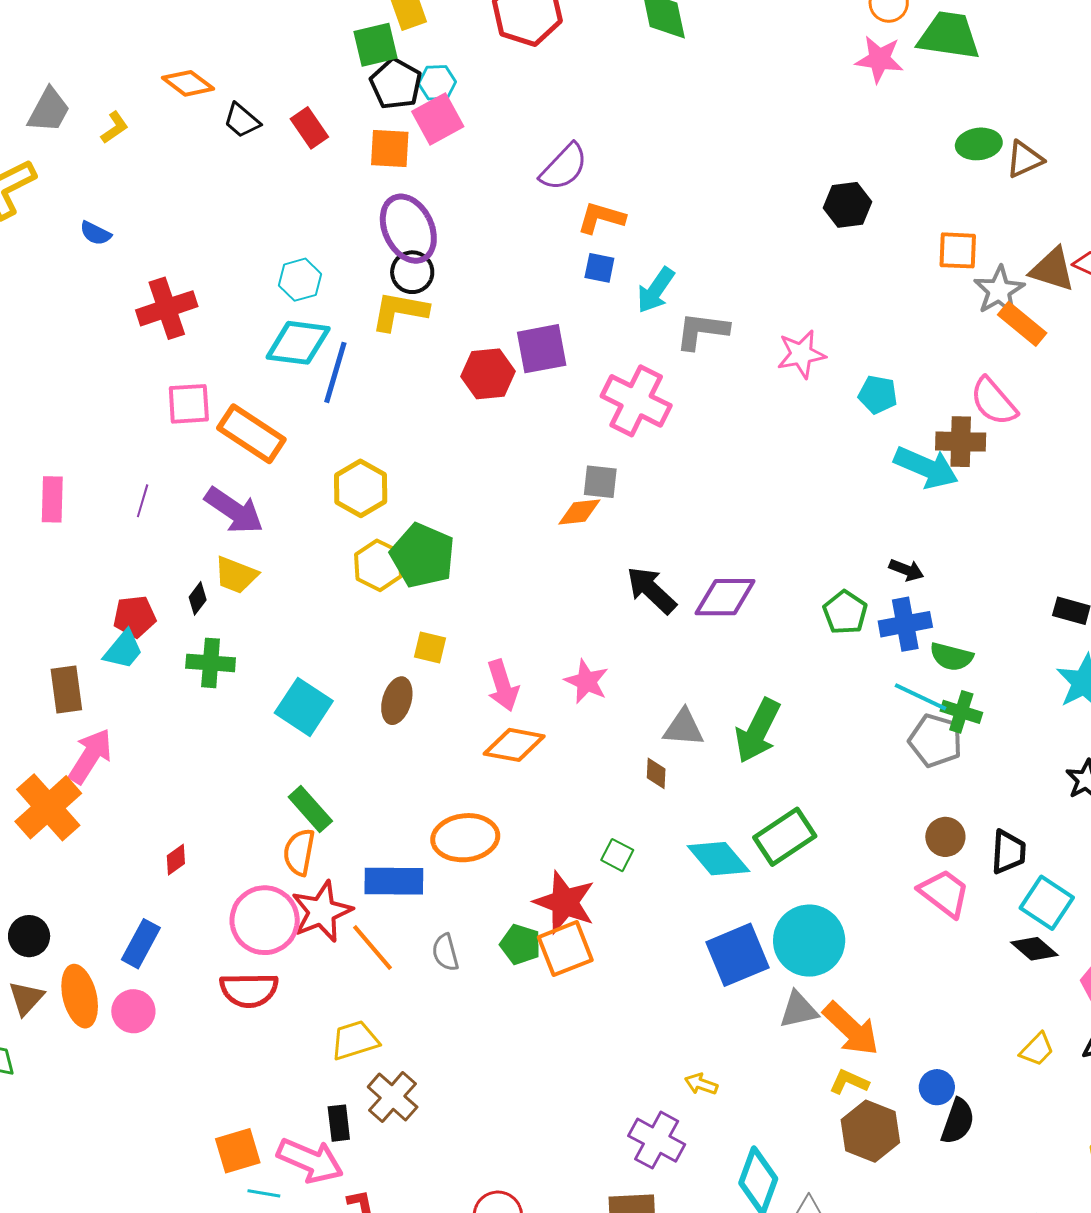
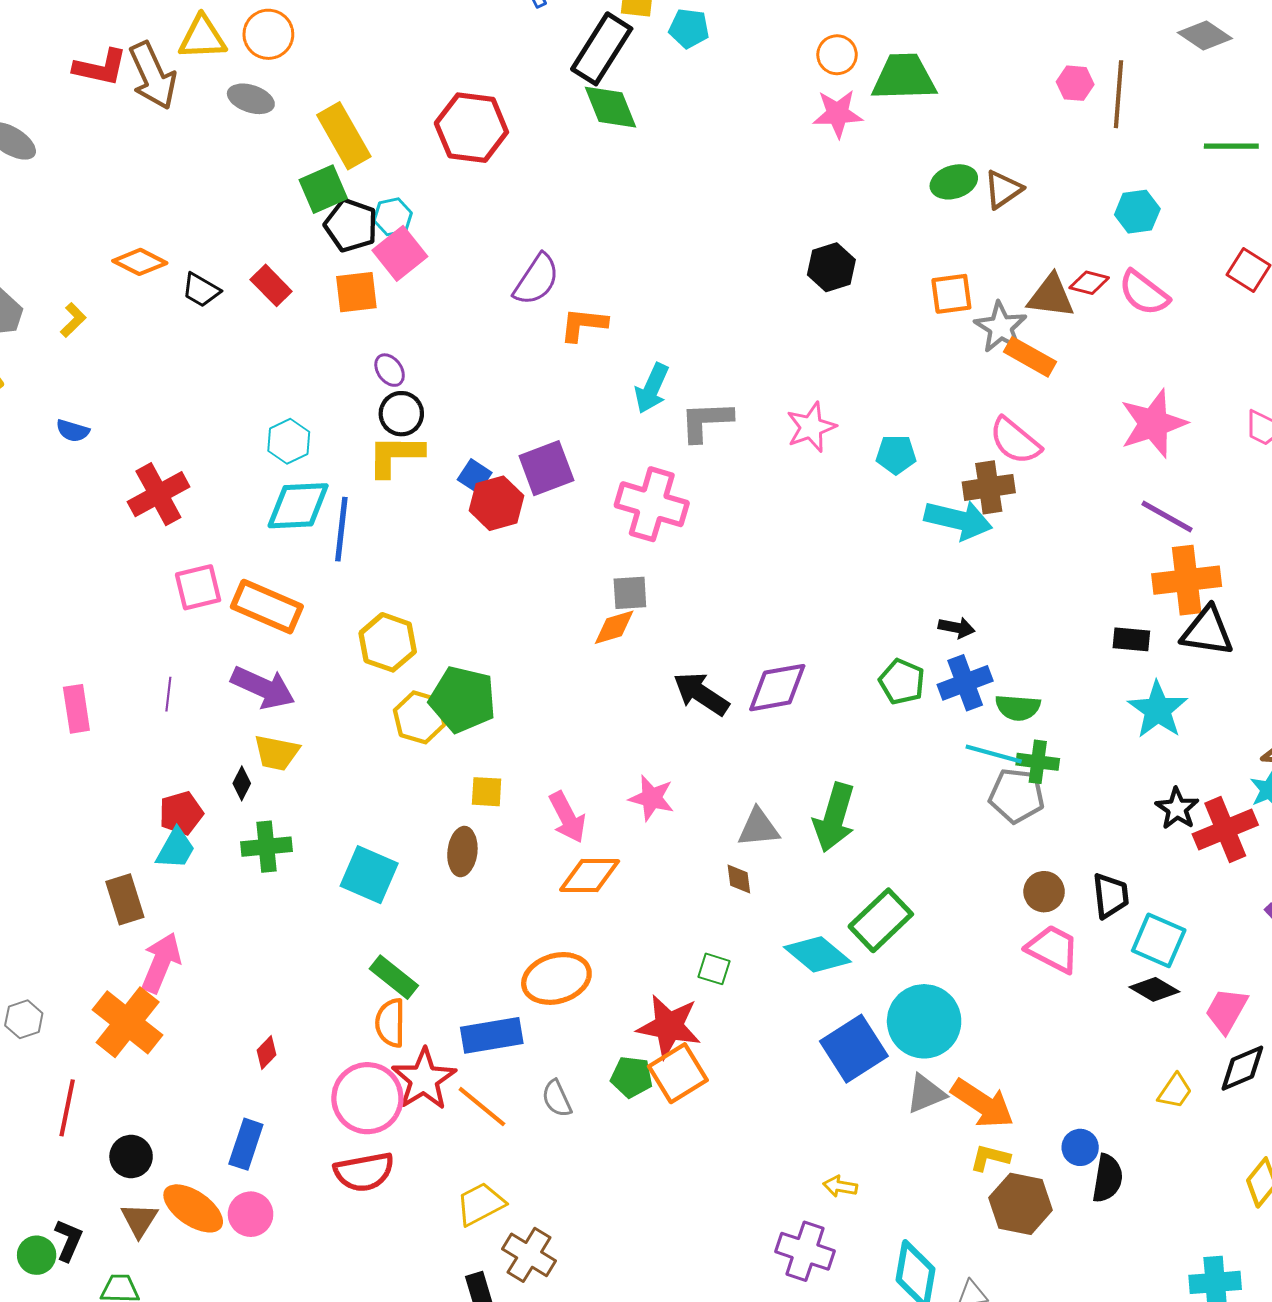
purple ellipse: (408, 229) -> (390, 370), size x0.5
blue square: (599, 268) -> (475, 476), moved, turned 32
orange ellipse: (80, 996) -> (193, 1208), turned -32

